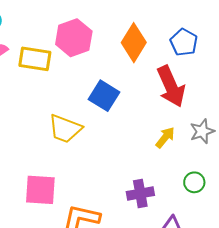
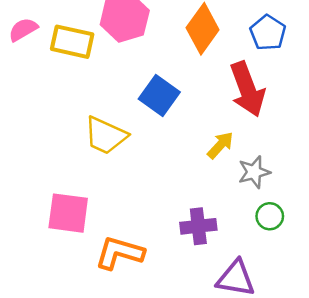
gray star: (202, 131) -> (254, 172), moved
yellow arrow: (165, 137) -> (220, 145), moved

